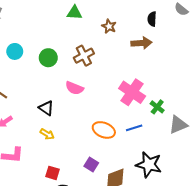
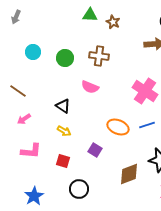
brown star: (109, 26) -> (113, 22), moved
brown cross: (84, 56) -> (99, 56), turned 36
purple square: (91, 165) -> (95, 150), moved
red square: (52, 173) -> (63, 161), moved

